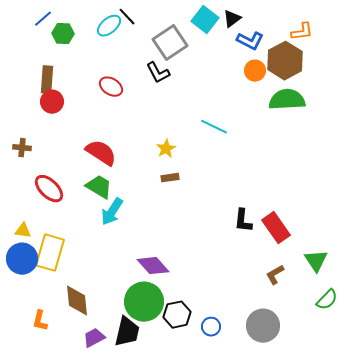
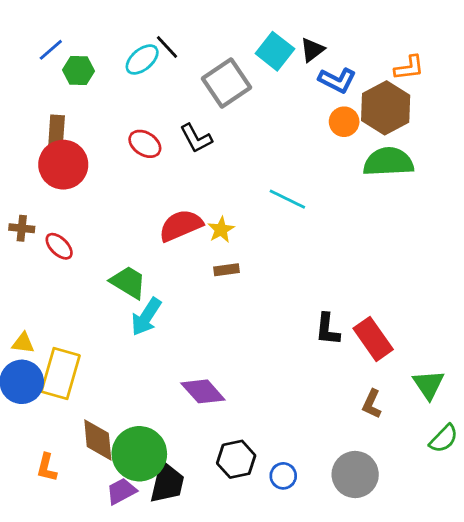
black L-shape: (158, 73) -> (196, 138), moved
red circle: (52, 102) -> (63, 165), size x1.5
red semicircle: (101, 153) -> (181, 225), moved, turned -56
red ellipse: (49, 189) -> (59, 246), moved, size x0.7
brown L-shape: (275, 275) -> (372, 404), turned -35
green circle: (144, 302) -> (139, 454), moved

